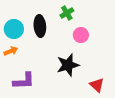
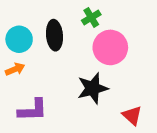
pink circle: (81, 35) -> (110, 47), size x1.6

